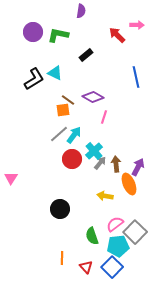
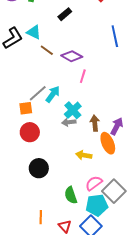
brown line: (68, 100) -> (47, 50), moved
orange square: (63, 110) -> (26, 108), moved
red circle: (72, 159) -> (30, 132), moved
gray arrow: (100, 163) -> (69, 122), moved, turned -136

